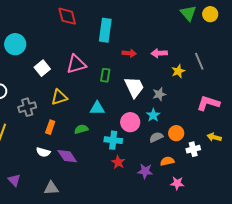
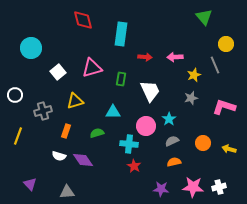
yellow circle: (210, 14) -> (226, 44), moved
gray star: (159, 94) -> (191, 98), moved
orange circle: (176, 133) -> (203, 143), moved
yellow arrow: (214, 137) -> (229, 149), moved
white cross: (193, 149) -> (219, 187), moved
orange semicircle: (167, 161) -> (174, 162), moved
purple star: (145, 171) -> (161, 189), moved
pink star: (177, 183) -> (193, 187), size x1.5

